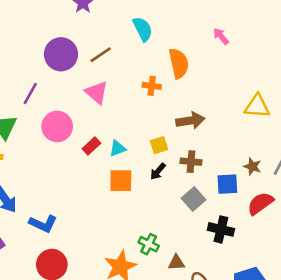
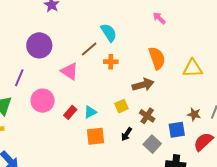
cyan semicircle: (143, 29) -> (109, 33), moved
brown line: (101, 55) -> (89, 49), moved
orange semicircle: (179, 63) -> (157, 58), moved
brown cross: (191, 162) -> (147, 116), turned 35
black arrow: (158, 171) -> (127, 134), moved

